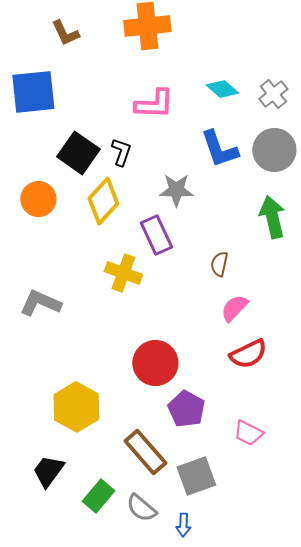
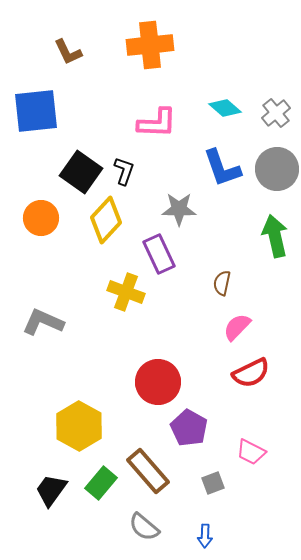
gray square: (196, 476) -> (213, 483), moved, size x0.6
green rectangle: (98, 496) -> (101, 483), moved
blue arrow: (183, 525) -> (205, 536), moved

